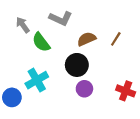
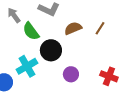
black circle: (77, 65) -> (51, 50), moved

